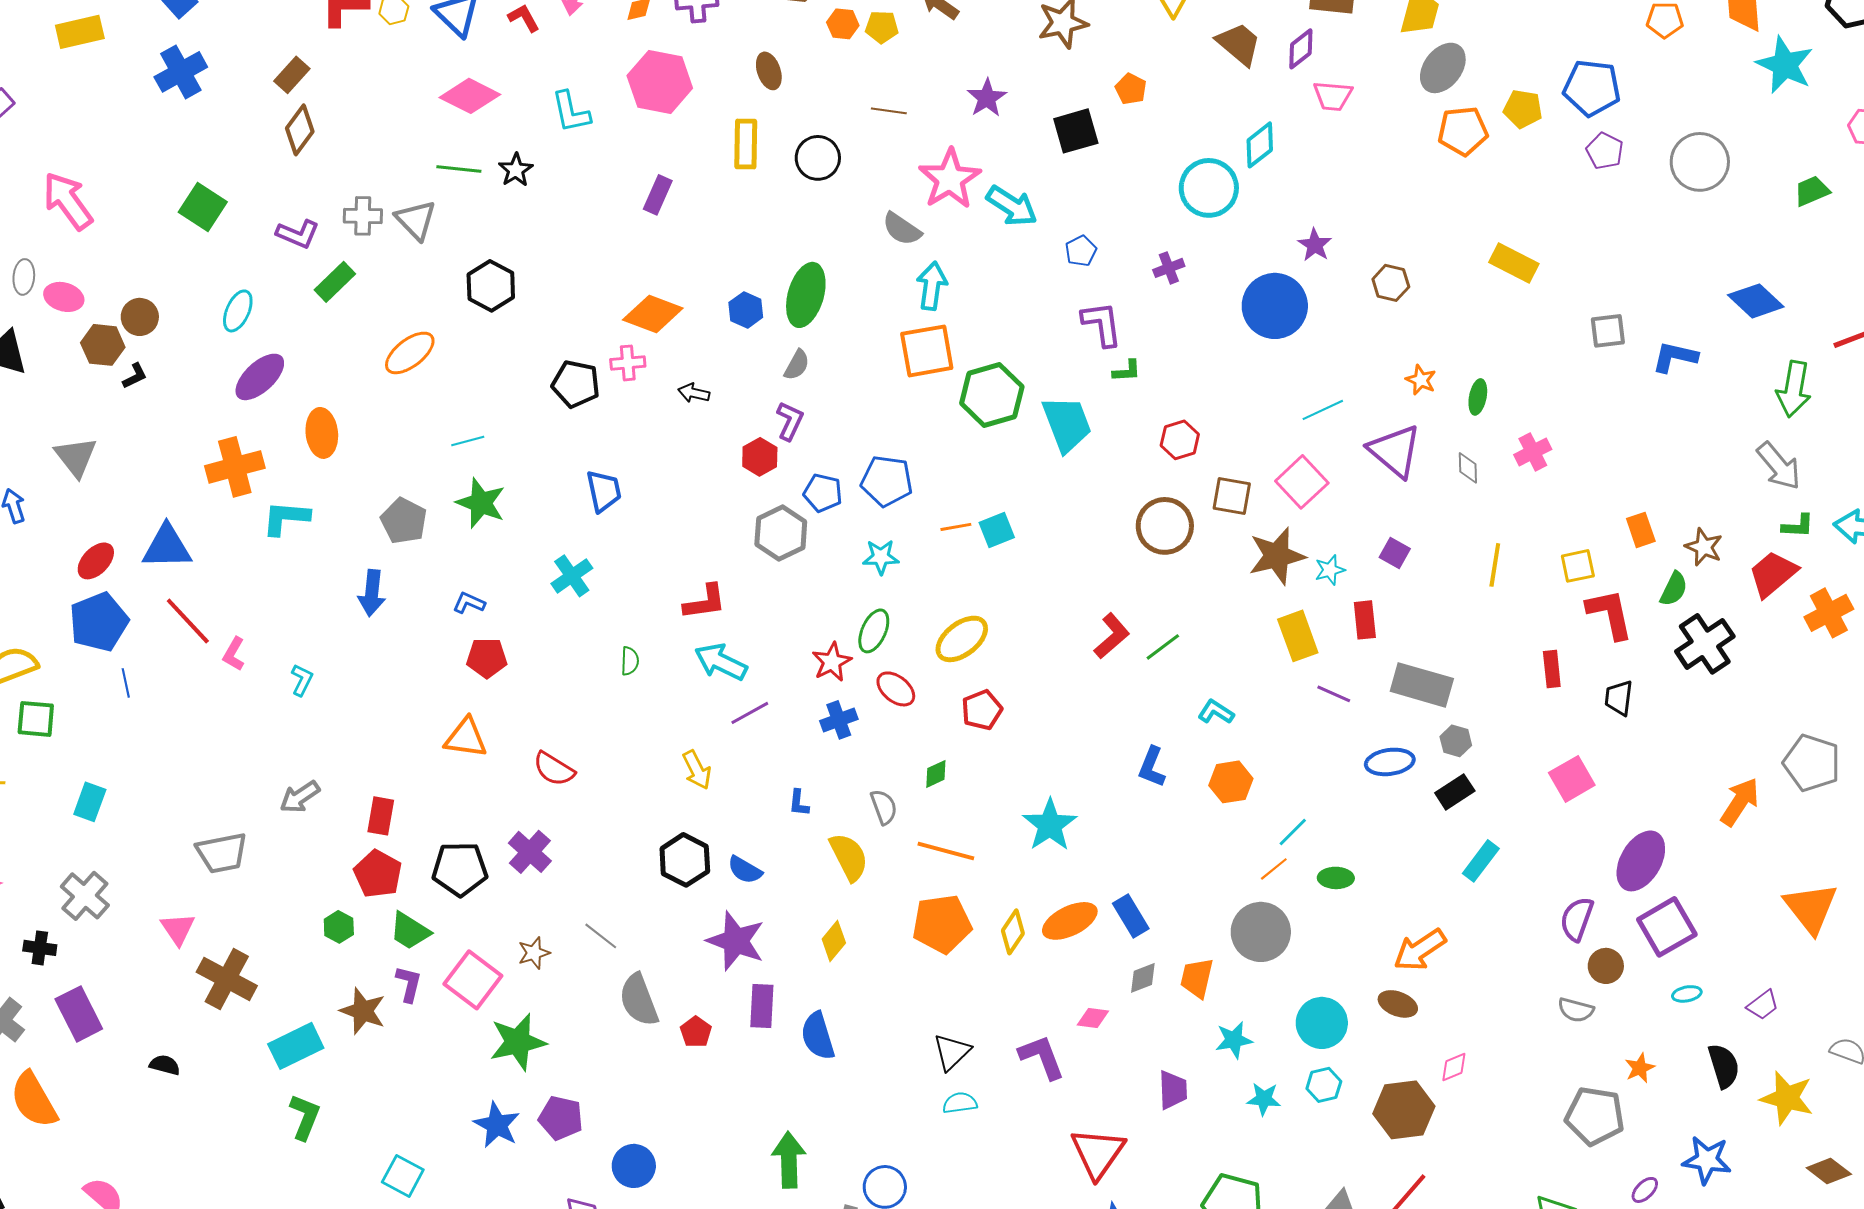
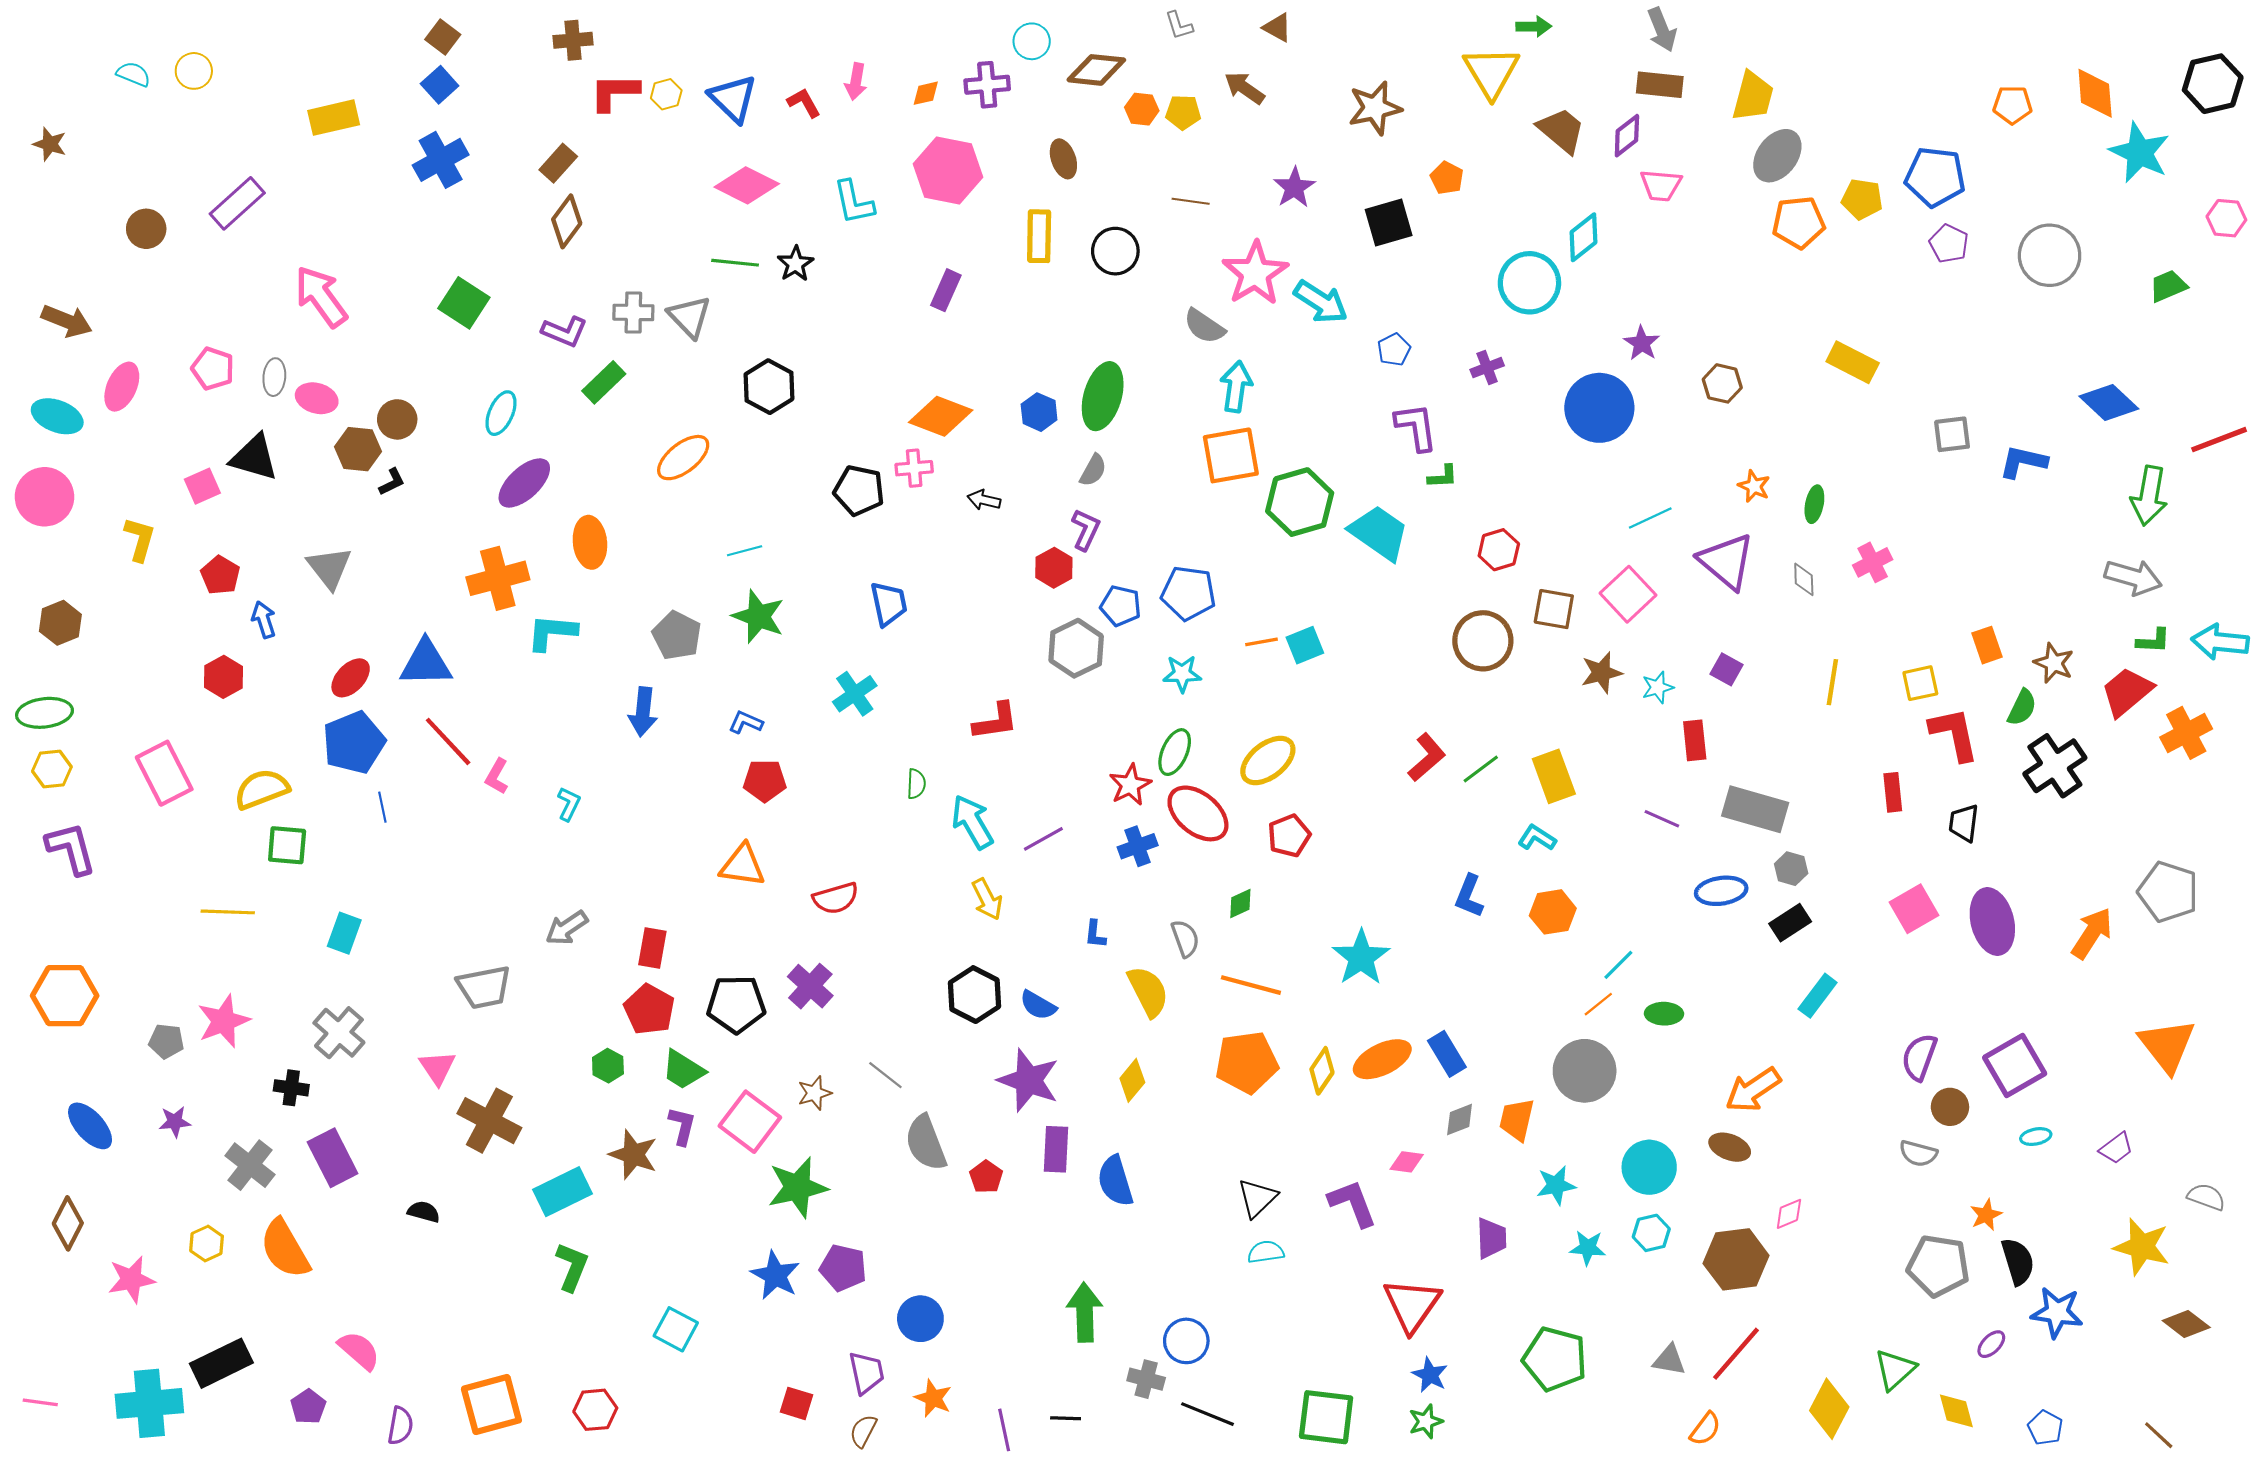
cyan trapezoid: (1067, 424) -> (1379, 533), turned -34
gray arrow: (1779, 466) -> (2133, 577), turned -34
brown star: (1277, 556) -> (1602, 673), size x0.7
yellow rectangle: (1298, 636) -> (1554, 776), moved
cyan arrow: (721, 662) -> (972, 822), moved, turned 34
red ellipse: (896, 689) -> (1198, 813), size x1.5
red semicircle: (554, 769) -> (836, 898), turned -48
purple ellipse: (1641, 861) -> (1992, 921), moved, turned -44
black semicircle: (1724, 1066) -> (2018, 1262), moved

